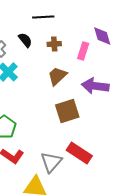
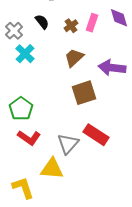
brown cross: (54, 44) -> (71, 26), turned -32
pink rectangle: (83, 51) -> (92, 23), moved

